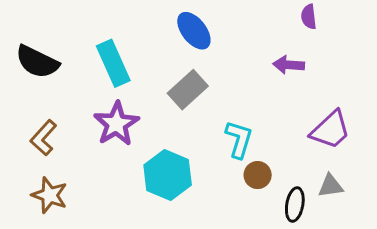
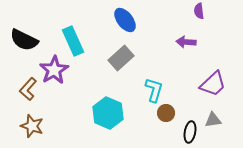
purple star: (116, 124) -> (54, 70), moved

